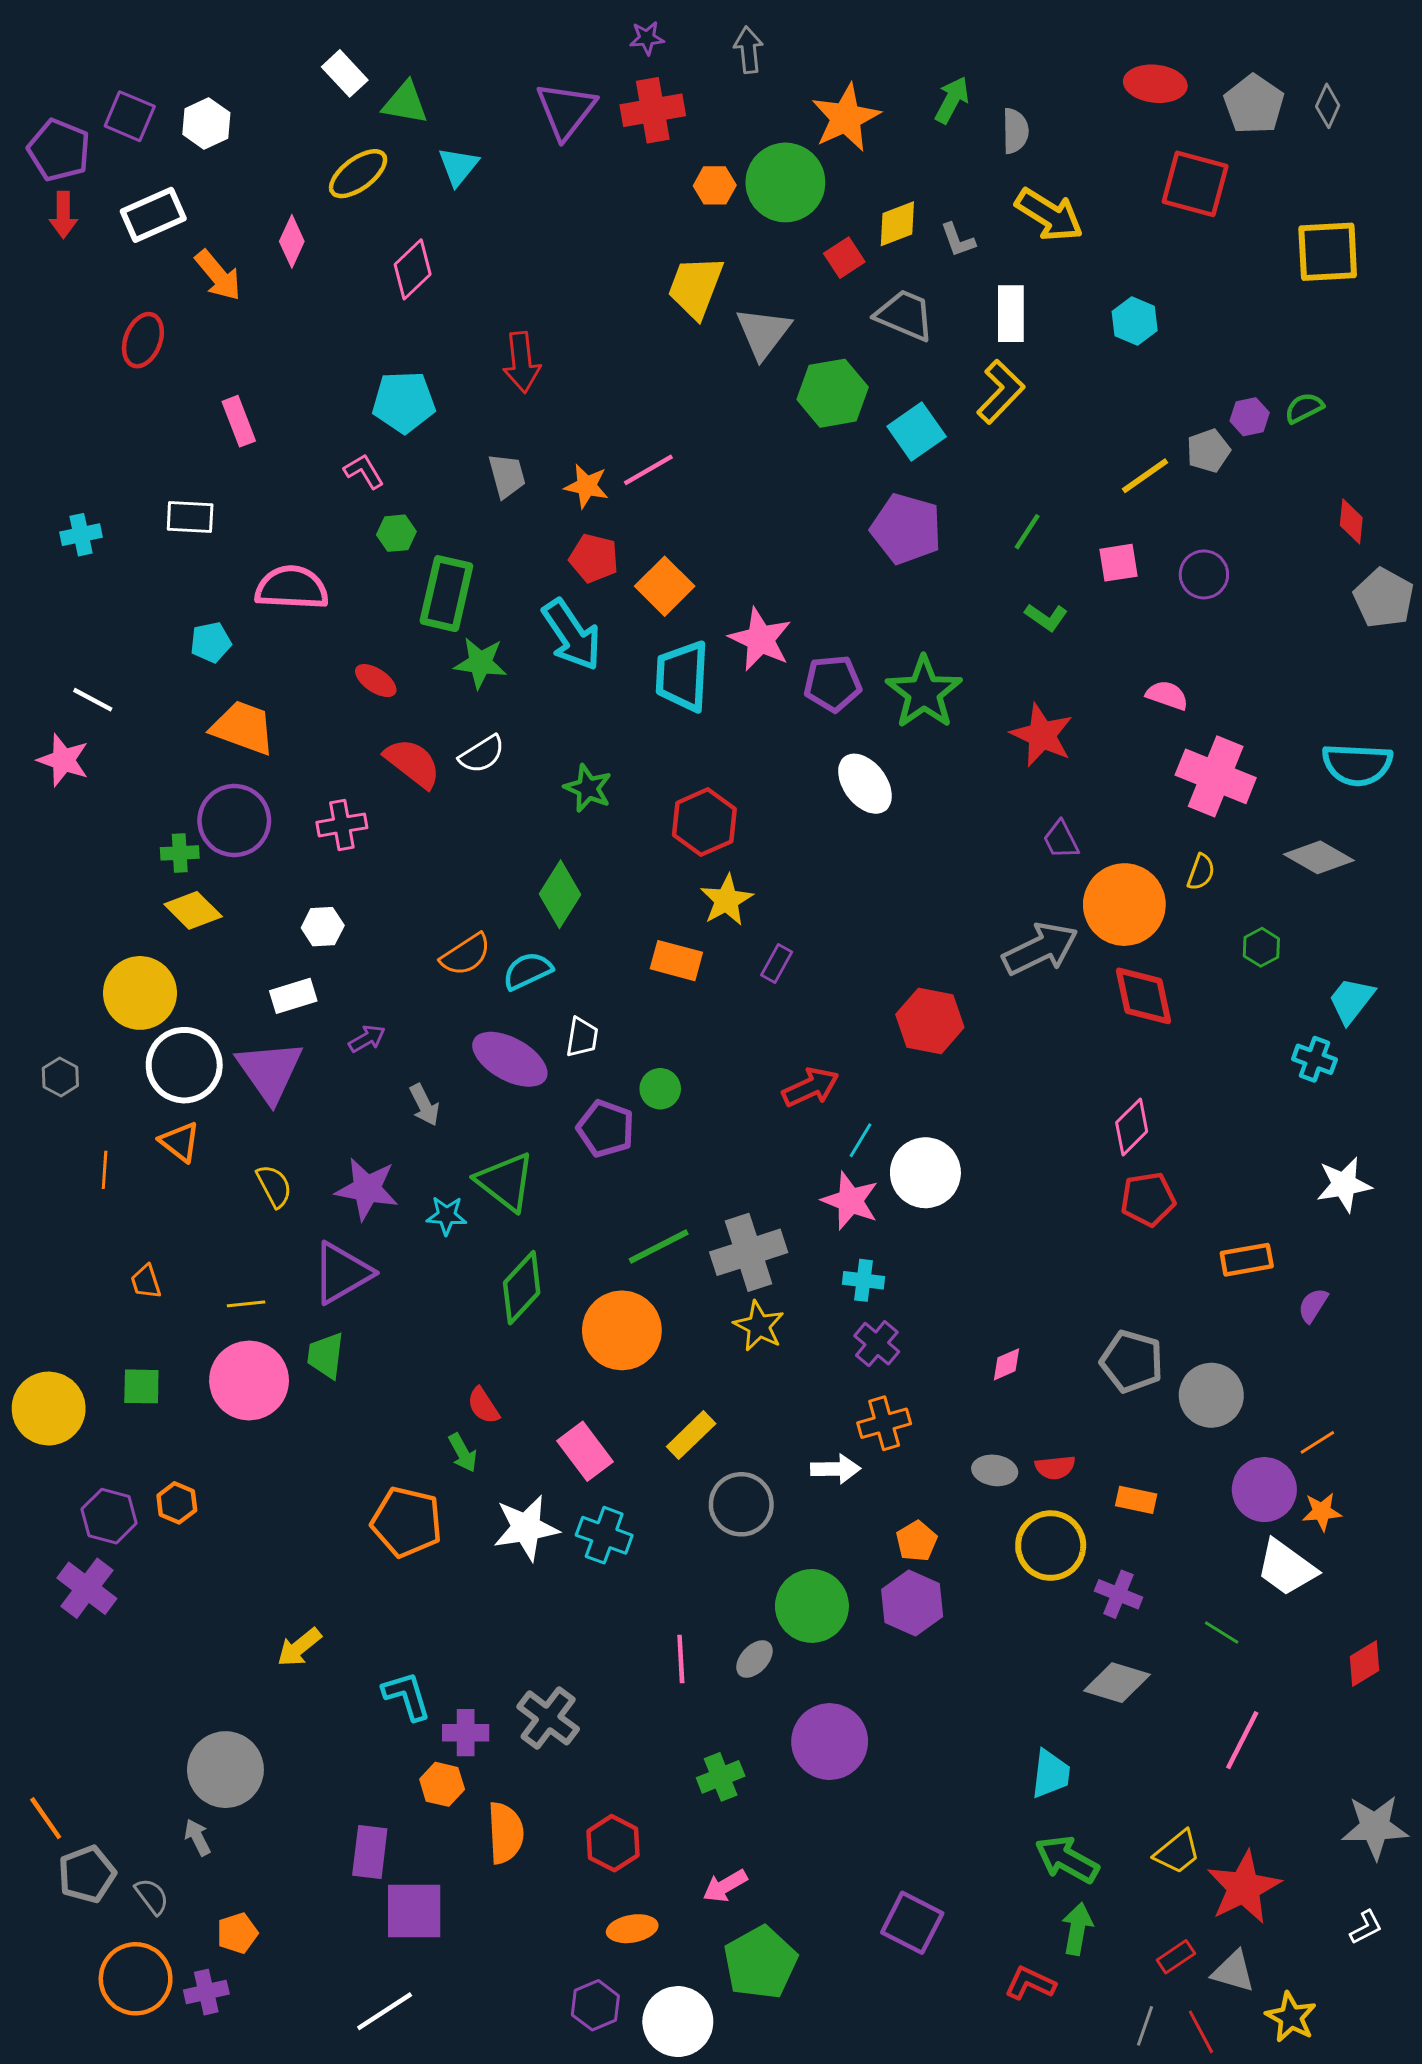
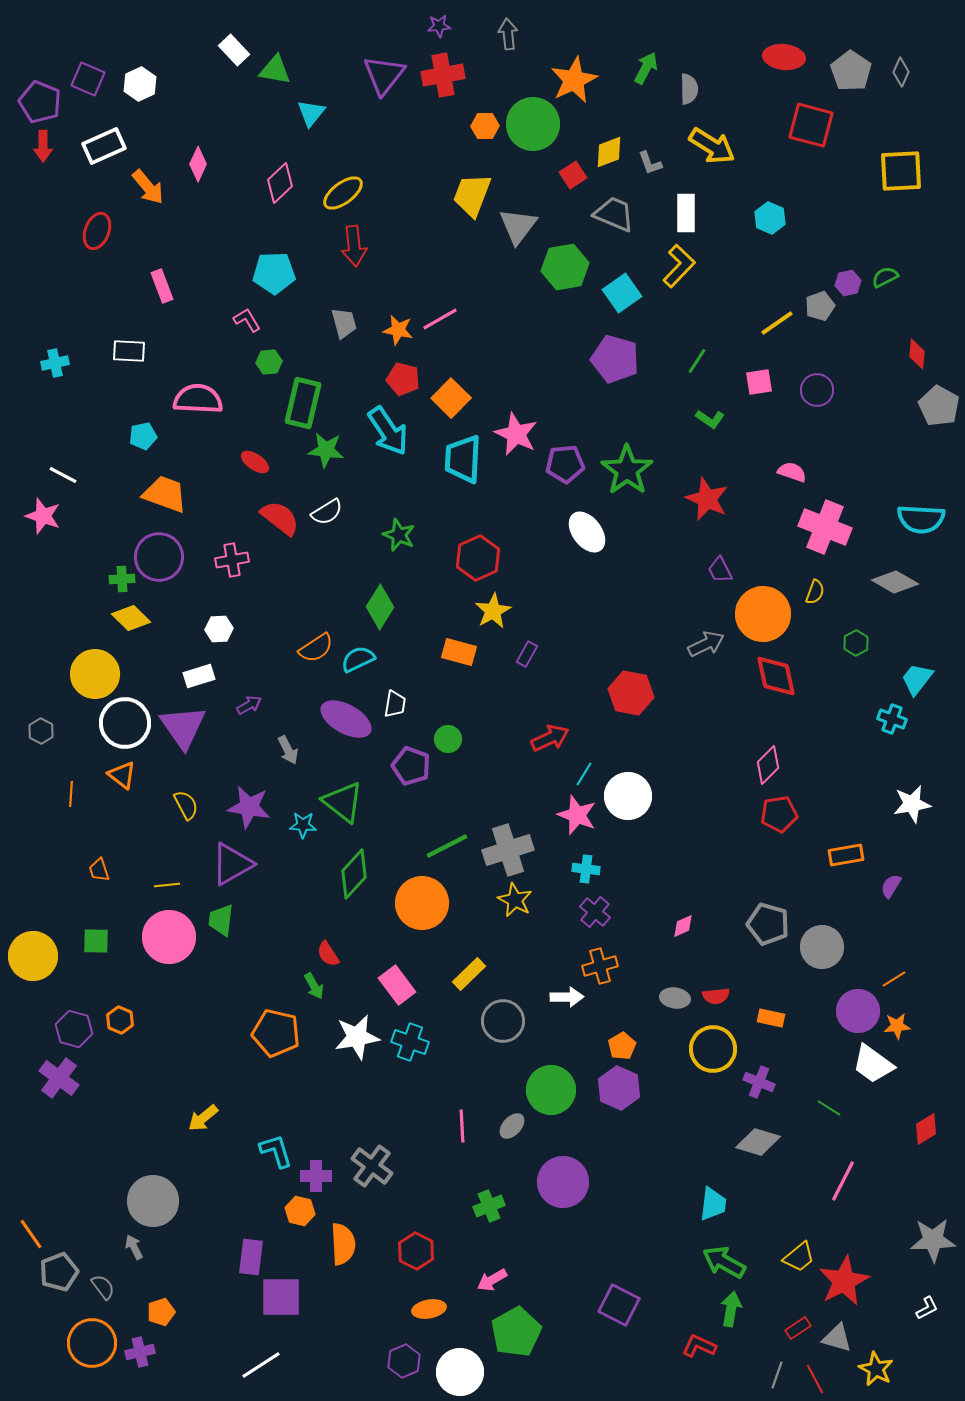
yellow ellipse: (358, 174) -> (343, 193), moved
gray arrow: (1040, 949) -> (706, 644), size x0.7

